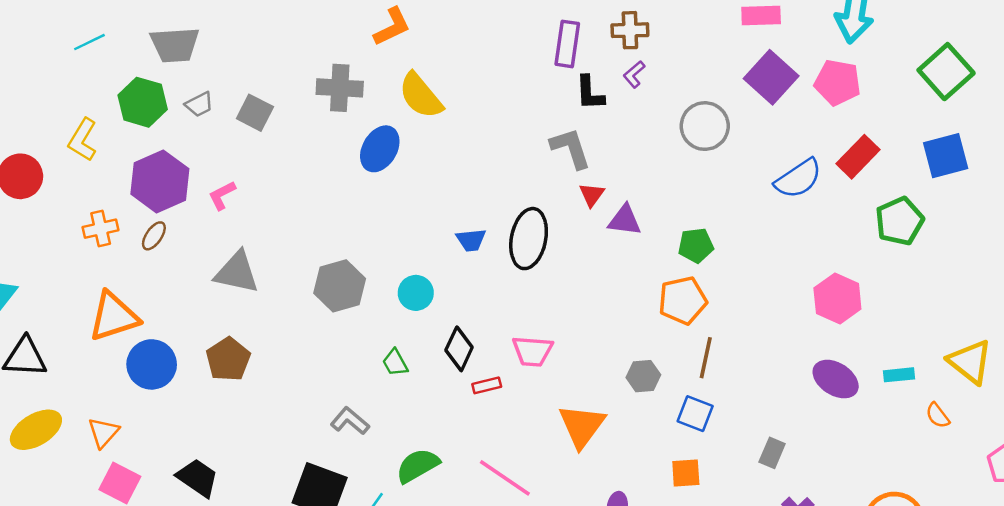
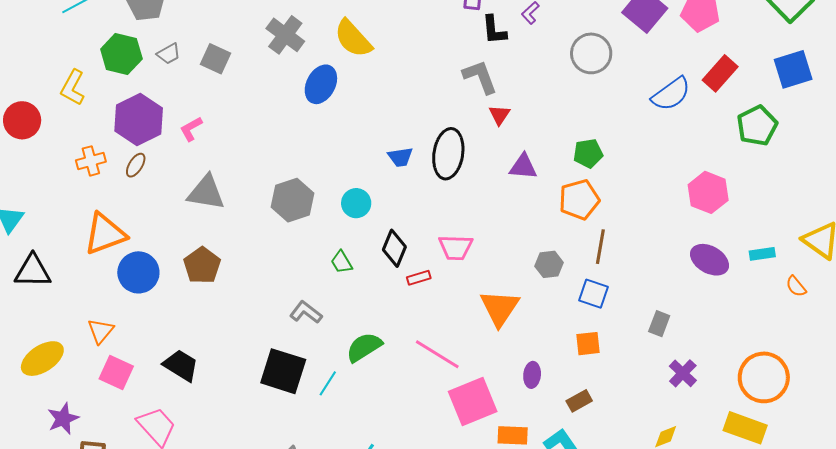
gray cross: (340, 88) -> (285, 35), turned 36
purple triangle: (625, 220) -> (523, 167), moved
yellow ellipse: (36, 430) -> (42, 359), moved

